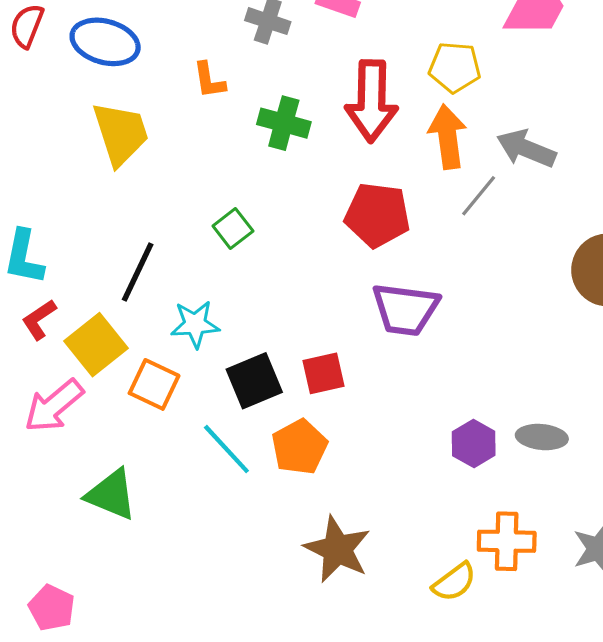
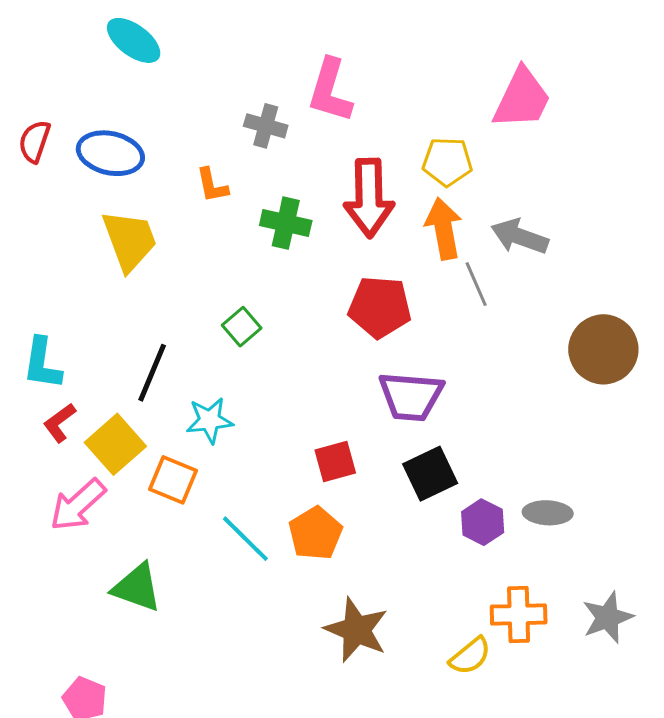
gray line: (479, 196) -> (476, 284), turned -60
black square: (254, 381) -> (430, 474), moved

